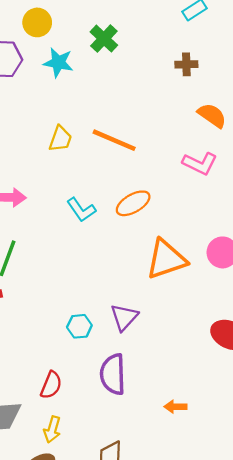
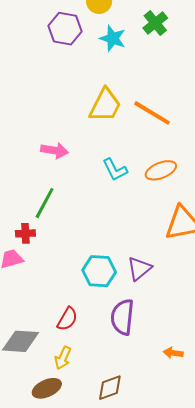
yellow trapezoid: (60, 139) -> (105, 105), size x1.5
cyan hexagon: (79, 326) -> (99, 271), size x1.5

